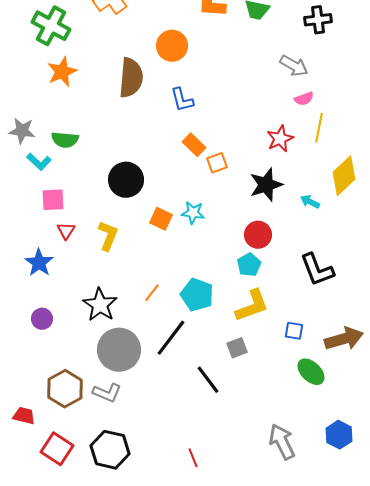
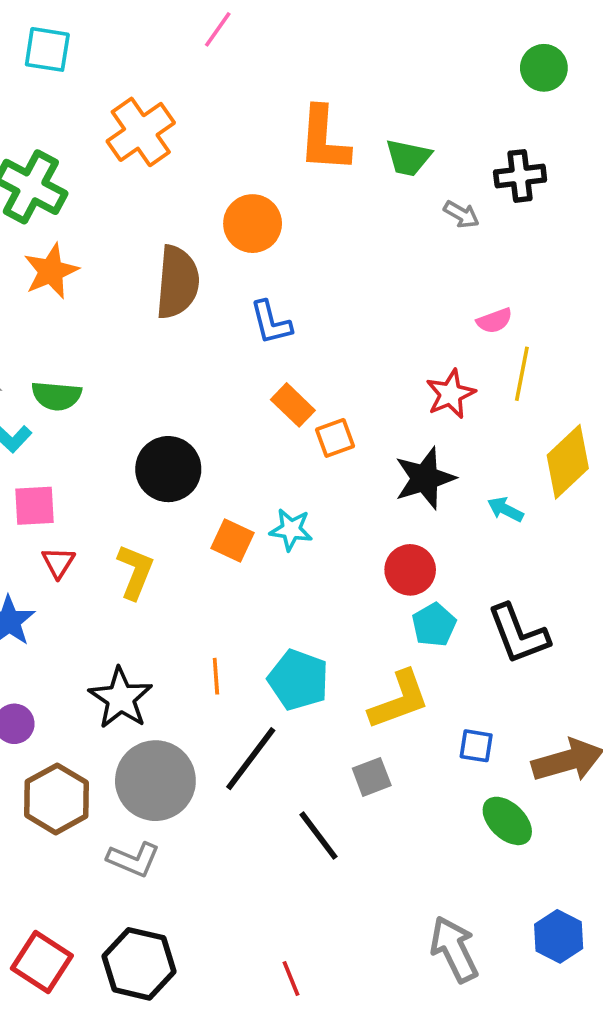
gray arrow: (294, 66) -> (461, 214), moved, size x0.7
cyan pentagon: (249, 265) -> (434, 625), moved
orange line: (152, 293) -> (216, 676), turned -42
brown hexagon: (65, 389) -> (56, 799), moved

